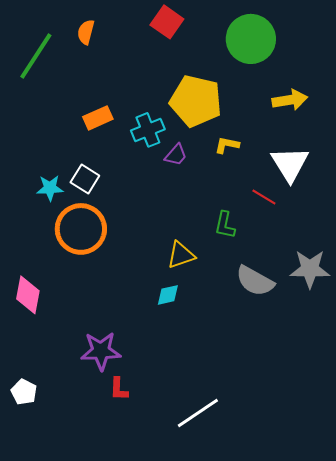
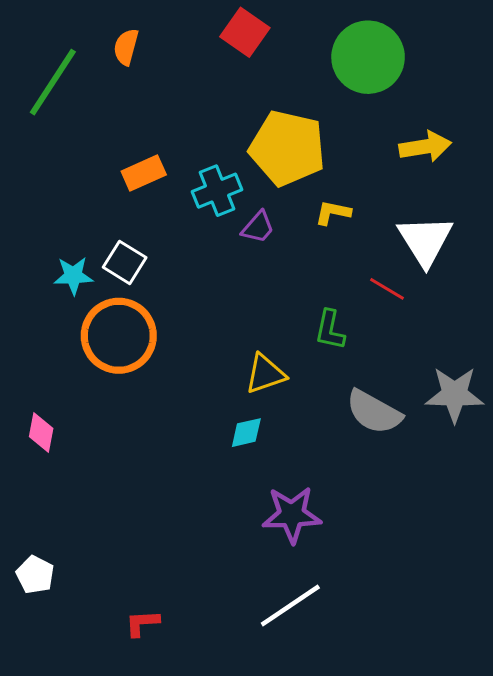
pink diamond: (28, 295) -> (41, 433), size x0.7
purple star: (101, 351) -> (292, 515), moved
red L-shape: (119, 389) -> (142, 623), moved, turned 85

